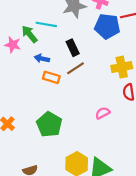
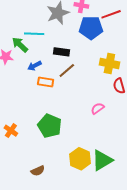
black rectangle: (73, 48) -> (62, 52), turned -49
blue arrow: (42, 59) -> (34, 66), turned -32
yellow cross: (122, 67) -> (109, 64), turned 30

